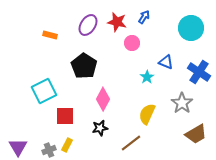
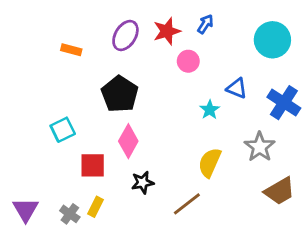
red star: (117, 22) -> (167, 31), turned -30
cyan square: (44, 91) -> (63, 130), size x0.7
pink diamond: (103, 99) -> (128, 141), moved
gray cross: (49, 150) -> (70, 214), turned -32

